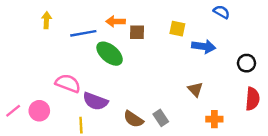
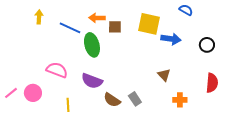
yellow square: (177, 29) -> (149, 24), size x1.6
blue line: (83, 33) -> (70, 28), turned 35
green ellipse: (110, 54) -> (92, 45), turned 35
black circle: (246, 63) -> (207, 45), moved
purple semicircle: (95, 101) -> (92, 81), moved

